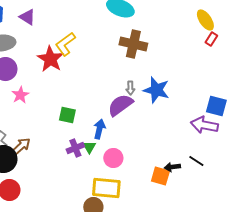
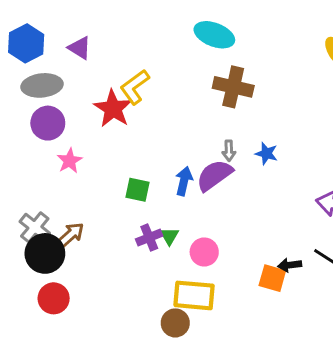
blue star: (156, 90) -> (266, 154), size x0.6
blue arrow: (99, 129) -> (184, 181), moved

